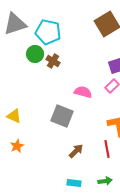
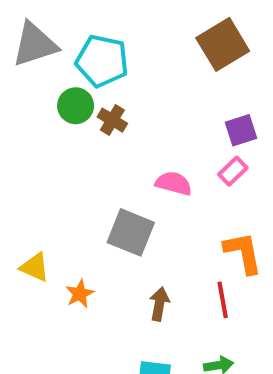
yellow triangle: (14, 116) -> (35, 267), moved
orange star: (17, 146) -> (80, 294), moved
brown arrow: (76, 151) -> (159, 304), turned -35

